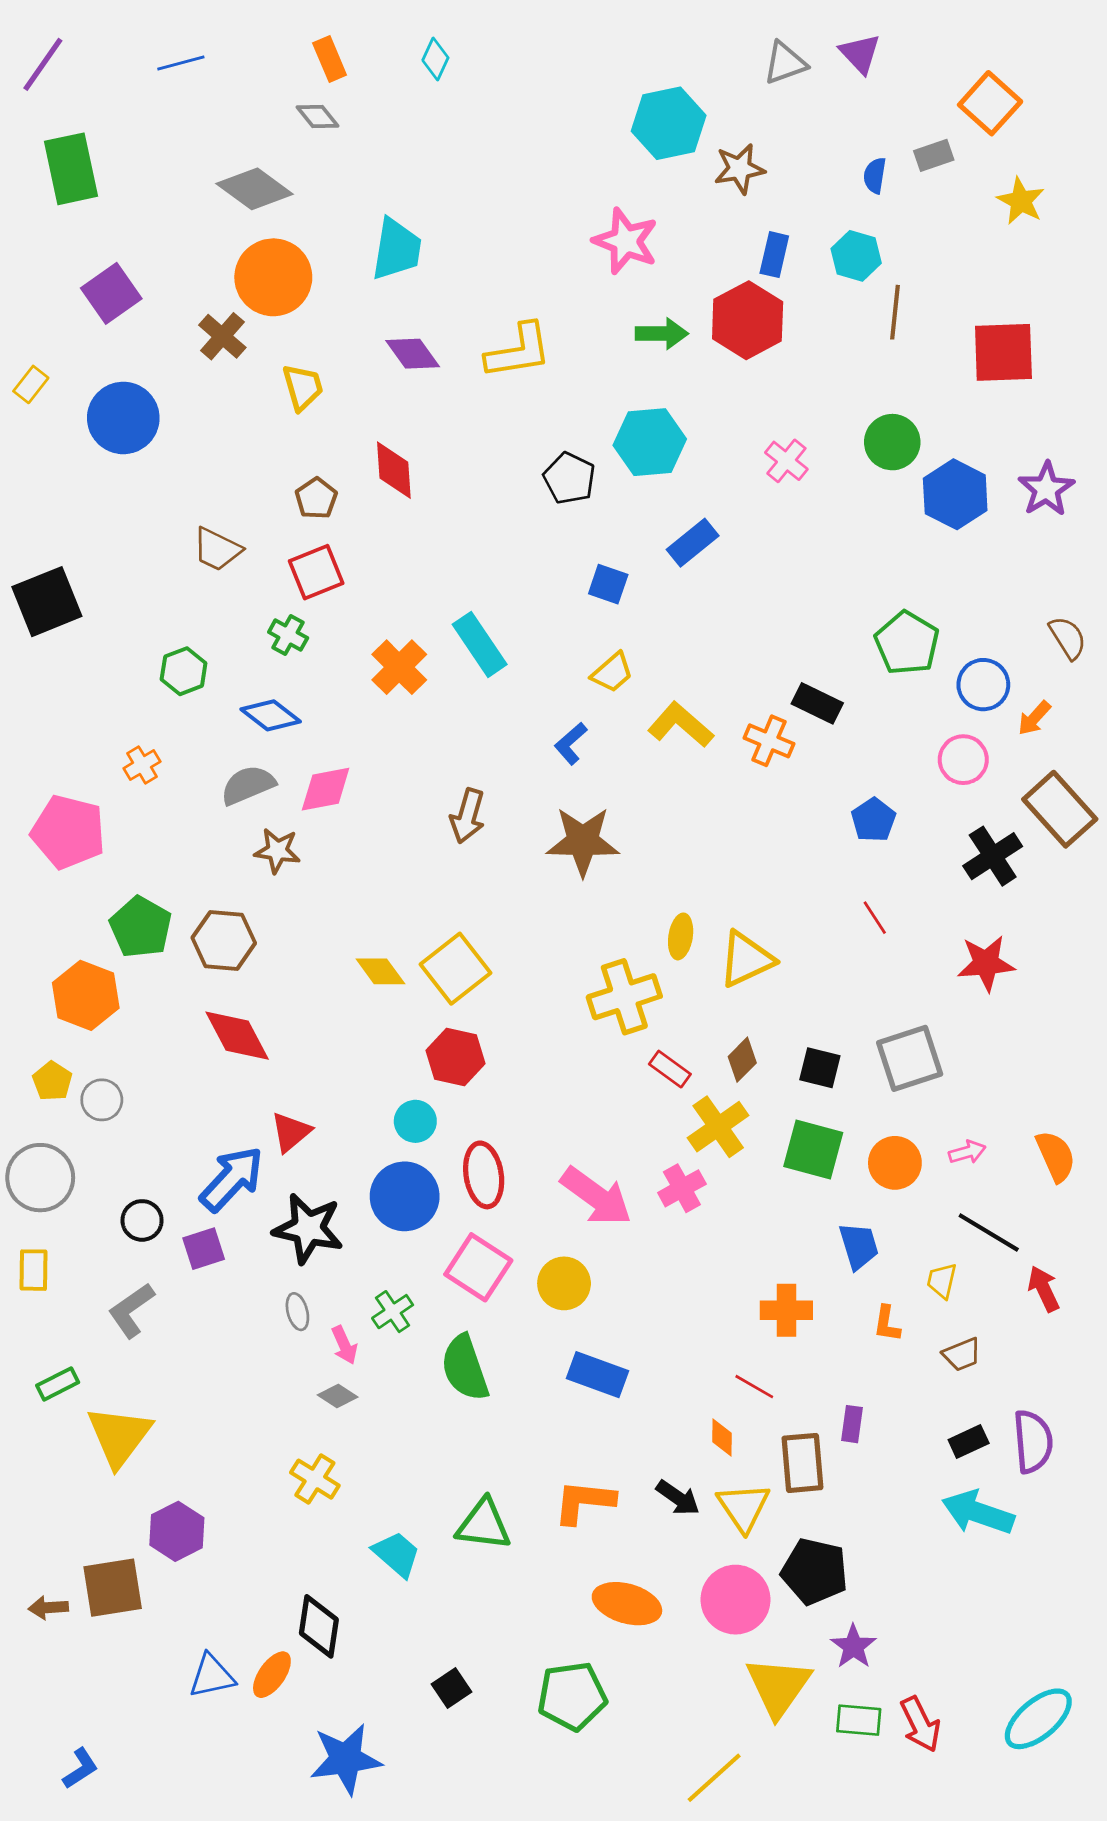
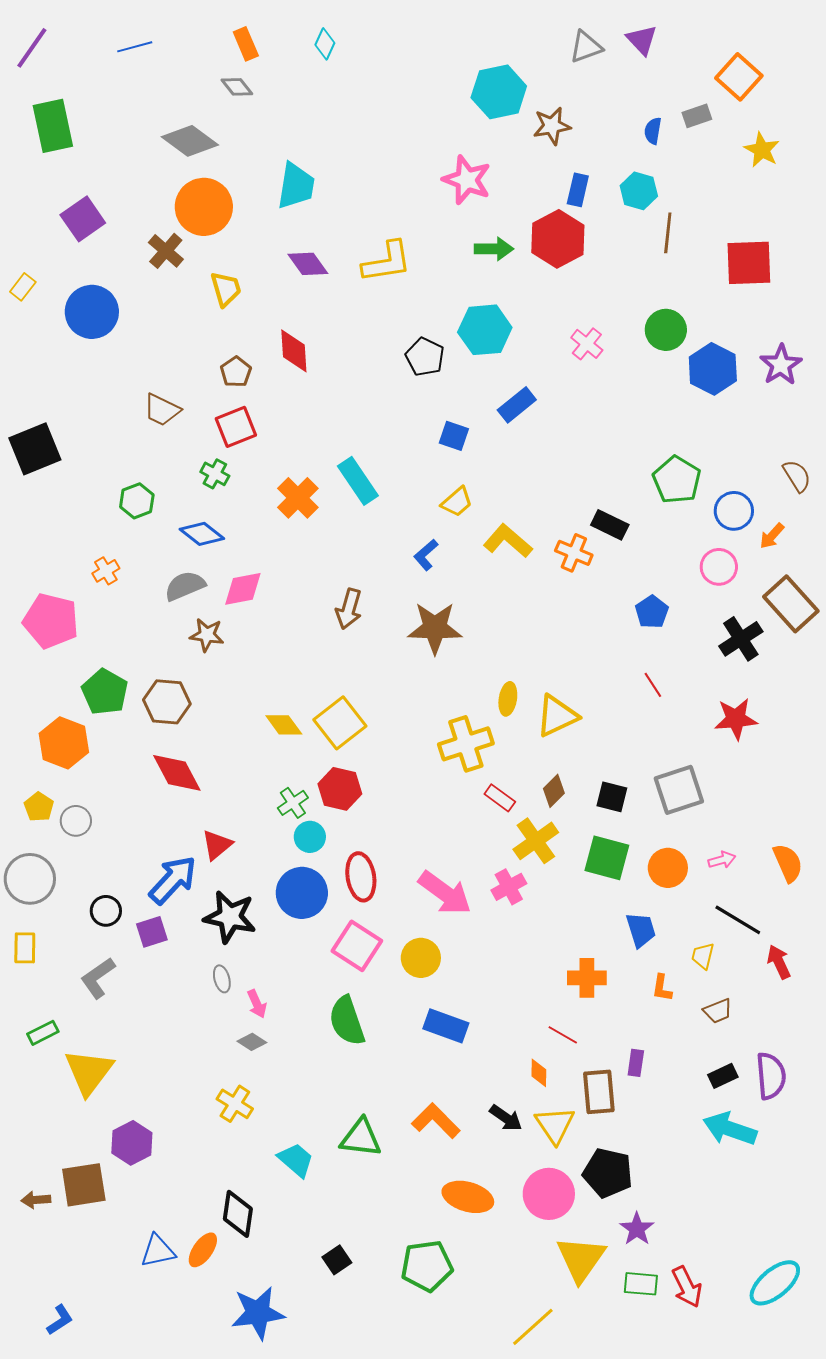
green cross: (393, 1312) -> (293, 803), moved
orange L-shape: (584, 1502) -> (436, 1121), turned 39

